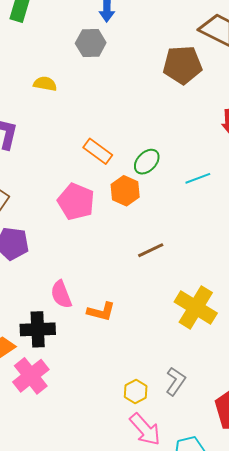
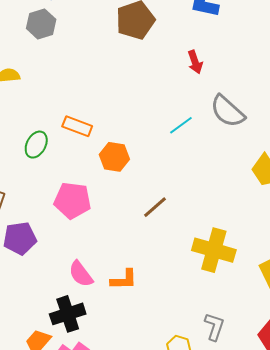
green ellipse: (147, 162) -> (36, 145), moved
pink pentagon: (76, 202) -> (72, 200), moved

